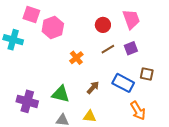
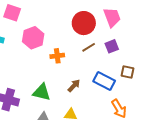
red circle: (103, 25) -> (84, 23), size x1.5
pink hexagon: (53, 28) -> (33, 38), moved
orange cross: (76, 58) -> (57, 56), turned 32

